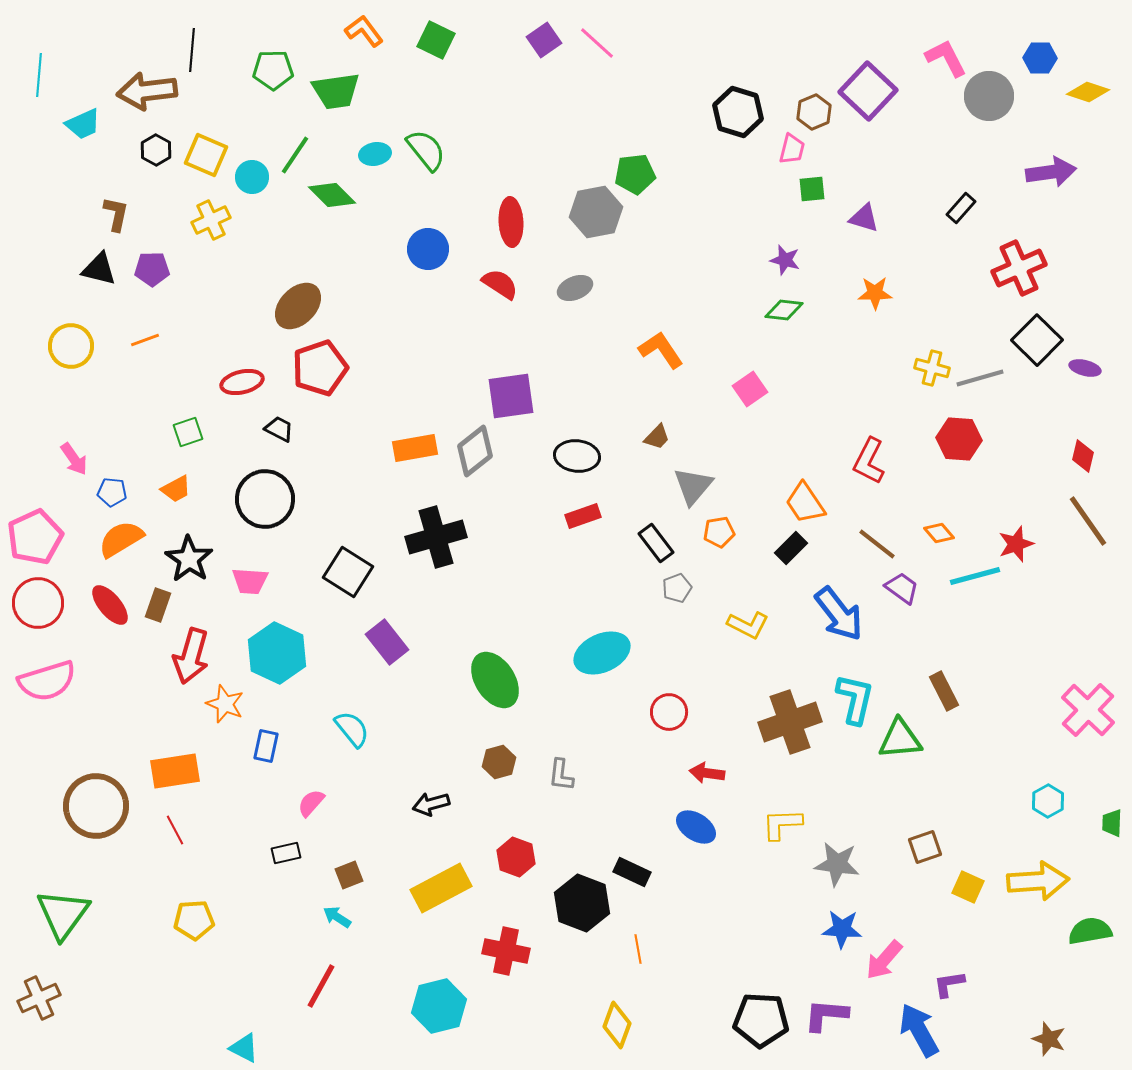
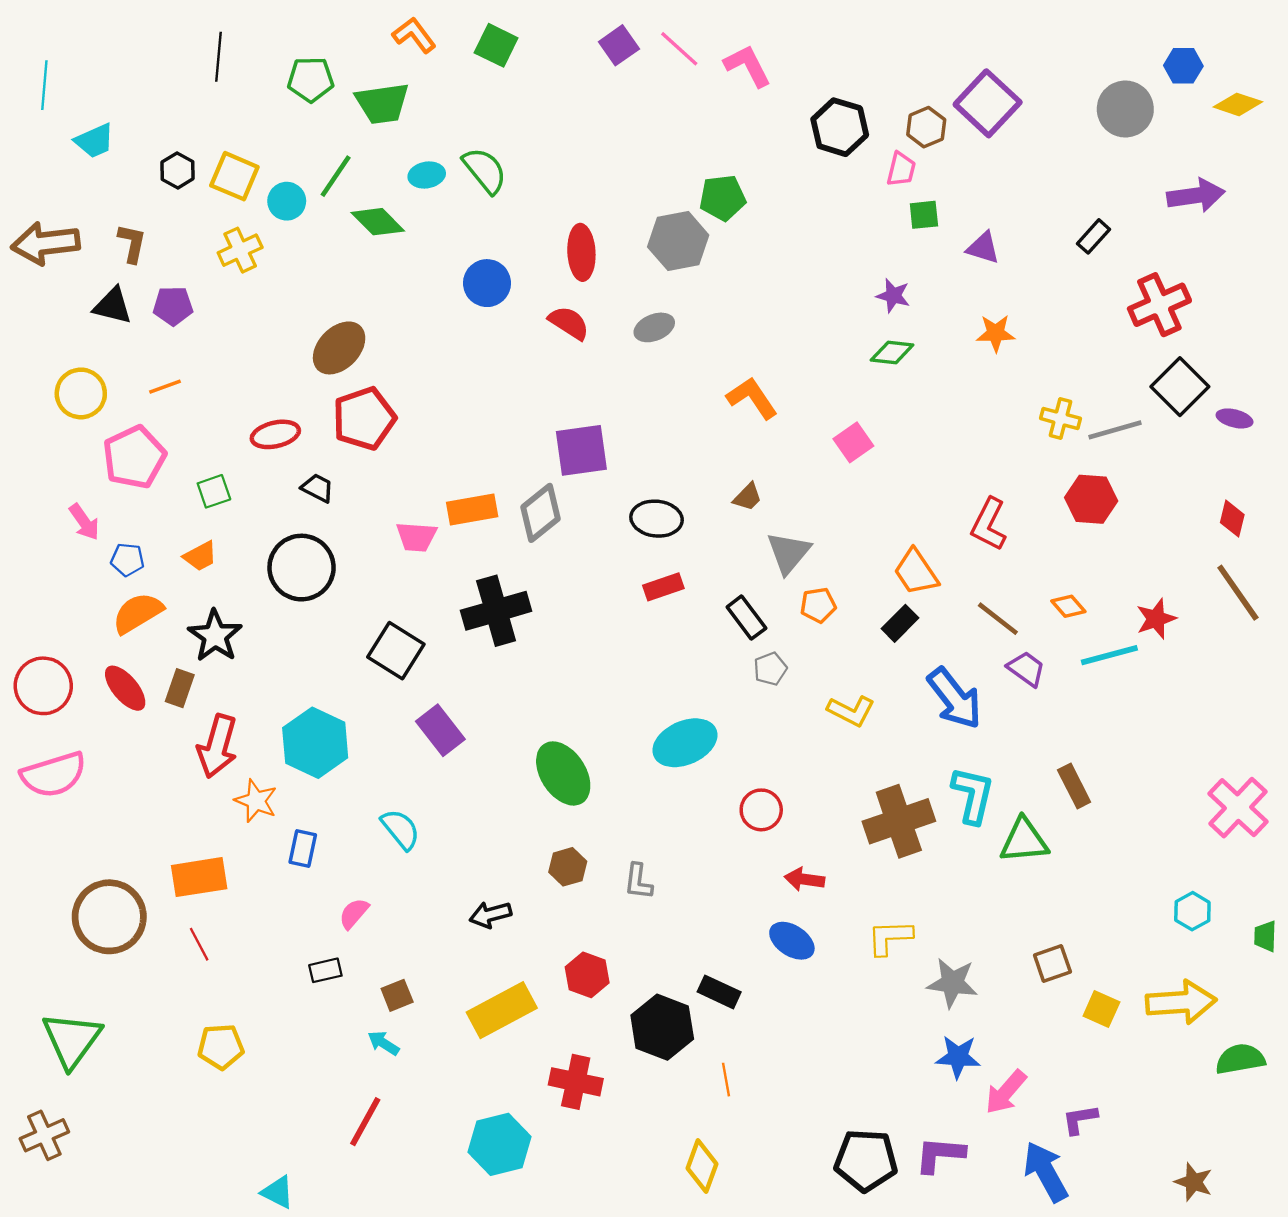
pink L-shape: (946, 58) -> (748, 66), moved
brown arrow: (147, 91) -> (46, 243), moved
pink pentagon: (35, 537) -> (134, 457), moved
pink trapezoid: (250, 581) -> (416, 537), moved

